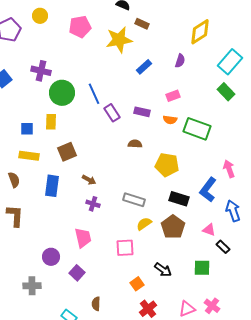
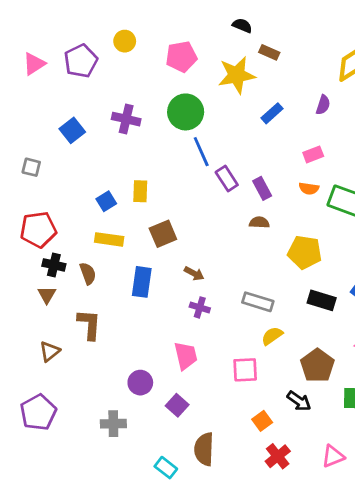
green circle: (62, 93) -> (186, 112), moved
purple rectangle: (142, 112) -> (262, 188), moved, turned 49
blue square: (27, 129) -> (106, 201), turned -32
brown pentagon: (173, 227) -> (317, 366), moved
brown semicircle: (96, 304) -> (204, 449), size x1.6

